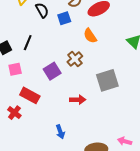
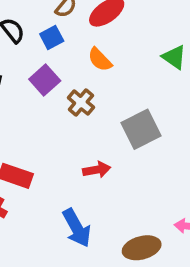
purple square: (52, 71) -> (45, 80), moved
blue arrow: (60, 132) -> (77, 228), size x1.6

